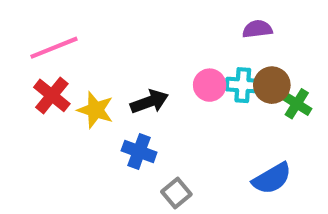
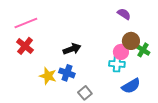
purple semicircle: (257, 29) -> (124, 14), turned 40
pink circle: (210, 85) -> (121, 52), moved
cyan cross: (243, 85) -> (117, 64), moved
yellow star: (95, 110) -> (48, 76), moved

